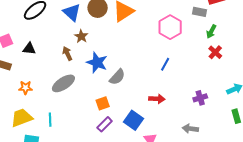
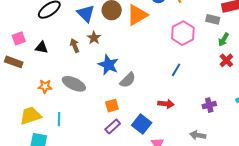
brown arrow: (67, 53) -> (75, 46), moved
gray ellipse: (63, 83) -> (74, 84), turned 55
orange star: (26, 88) -> (45, 86), moved

